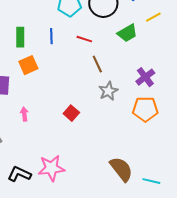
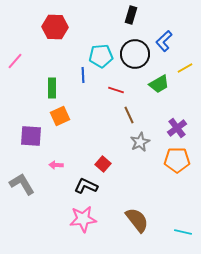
blue line: (51, 36) -> (83, 75), moved
pink arrow: (24, 114) -> (56, 165), turned -80
brown semicircle: (121, 169) -> (137, 220), moved
black L-shape: (19, 174) -> (86, 186), moved

